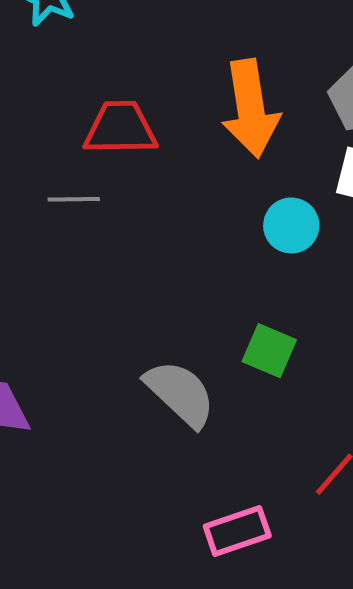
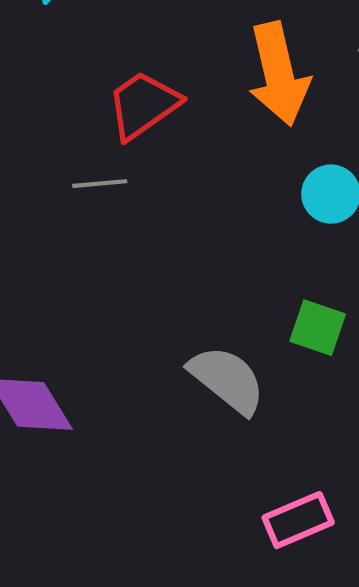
red trapezoid: (120, 128) -> (143, 105), turned -30

